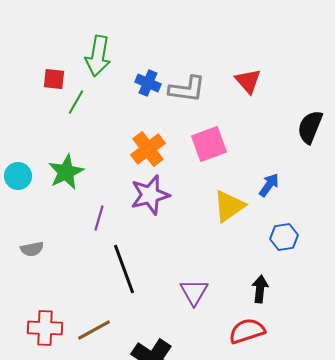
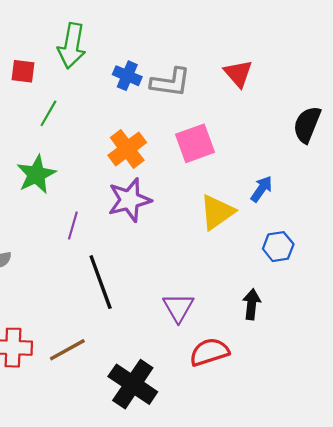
green line: (76, 102) -> (48, 113), moved
red semicircle: (247, 331) -> (209, 352), moved

